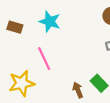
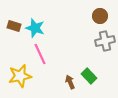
cyan star: (50, 21) -> (35, 28), moved

